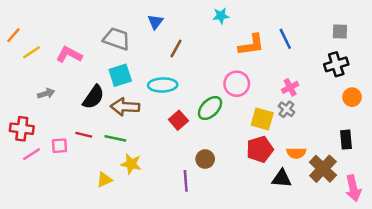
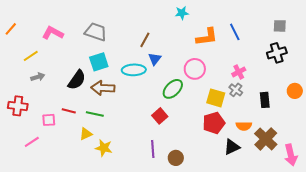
blue triangle: (155, 22) -> (155, 59), moved
yellow line: (32, 52) -> (31, 56), moved
pink L-shape: (69, 55) -> (53, 33), moved
orange circle: (352, 97) -> (295, 91), moved
red square: (178, 120) -> (160, 116), moved
black rectangle: (346, 140) -> (265, 100), moved
pink line: (32, 154) -> (32, 142), moved
brown circle: (205, 159) -> (176, 158), moved
yellow star: (131, 164) -> (104, 148), moved
black triangle: (282, 178) -> (232, 147), turned -30
yellow triangle: (104, 180) -> (86, 134), moved

